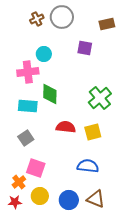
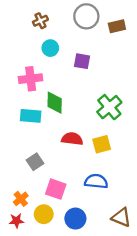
gray circle: (62, 17) -> (86, 16), moved
purple square: (85, 48) -> (82, 61), moved
cyan circle: (44, 54) -> (50, 48), moved
gray square: (26, 138) -> (35, 162), moved
pink square: (36, 168) -> (56, 189), moved
brown triangle: (96, 199) -> (121, 217), moved

